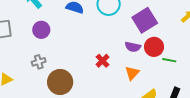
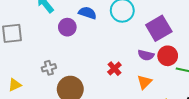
purple circle: (41, 30) -> (67, 27), moved

